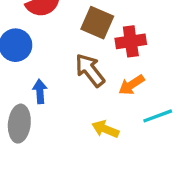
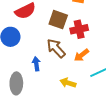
blue arrow: (40, 92) -> (36, 64), moved

